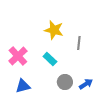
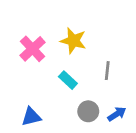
gray line: (79, 43) -> (107, 71), moved
pink cross: (18, 56) -> (33, 49), moved

